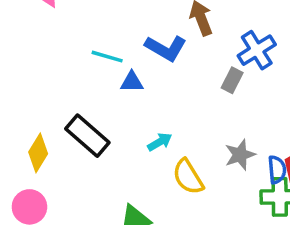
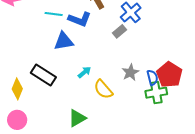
cyan line: (107, 57) -> (54, 14), moved
gray rectangle: (232, 80) -> (120, 31), turned 32
blue triangle: (132, 82) -> (64, 41), size x1.5

